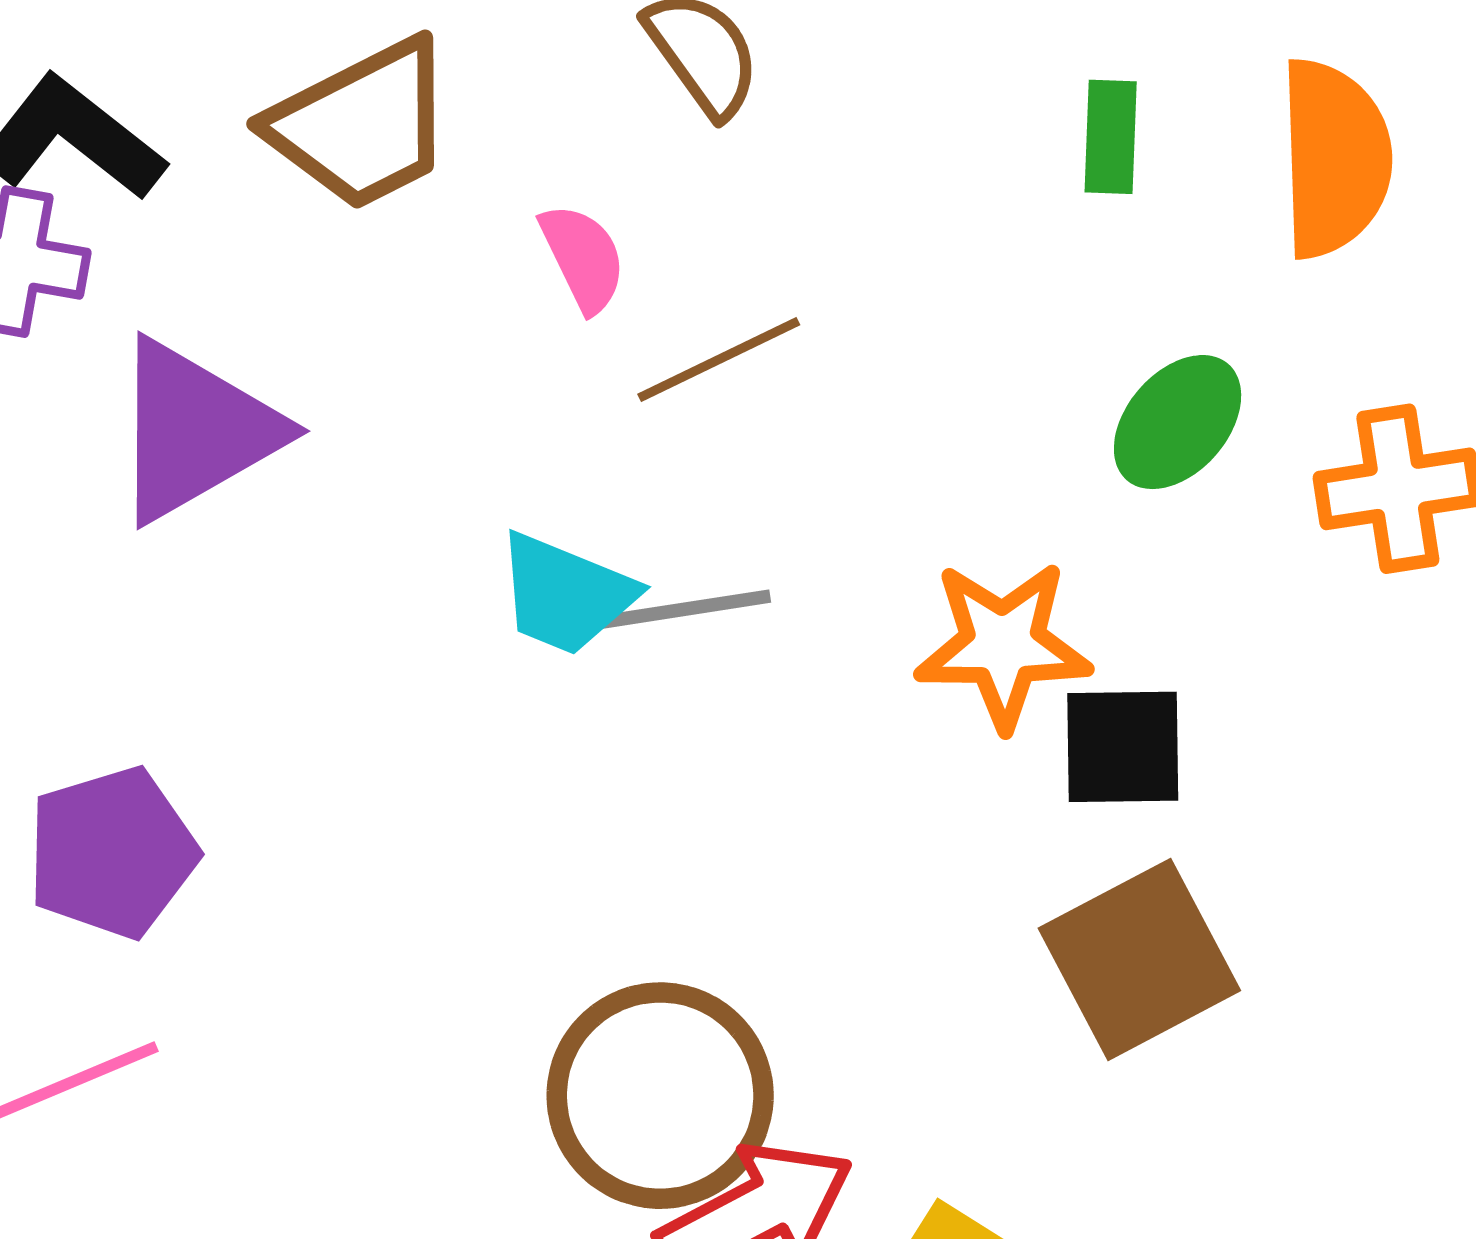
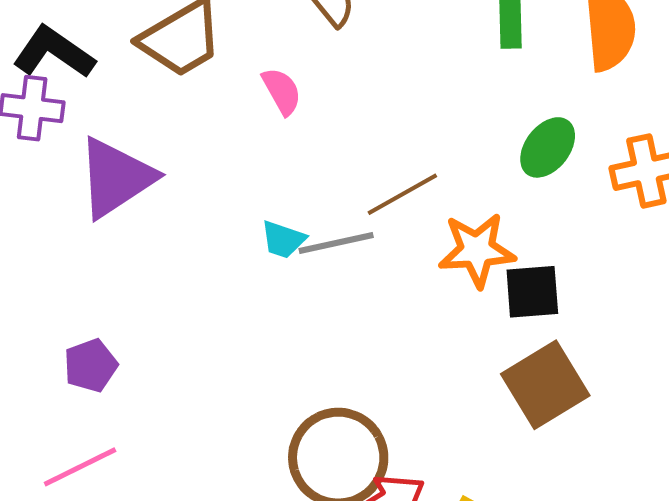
brown line: (719, 360) -> (402, 194), moved
cyan trapezoid: (566, 594) -> (283, 240), size x0.7
purple pentagon: (112, 853) -> (91, 365), size x0.7

